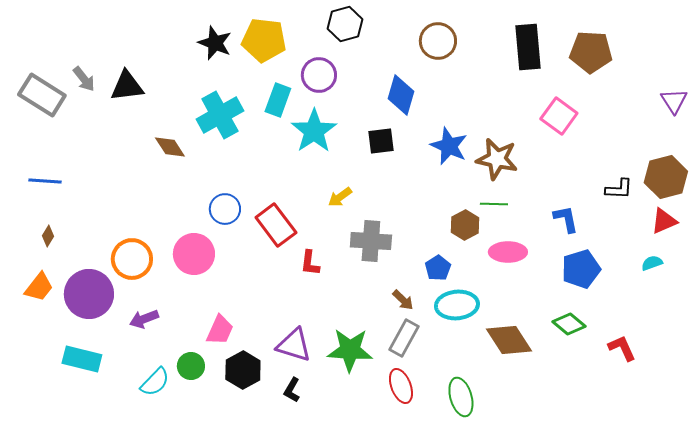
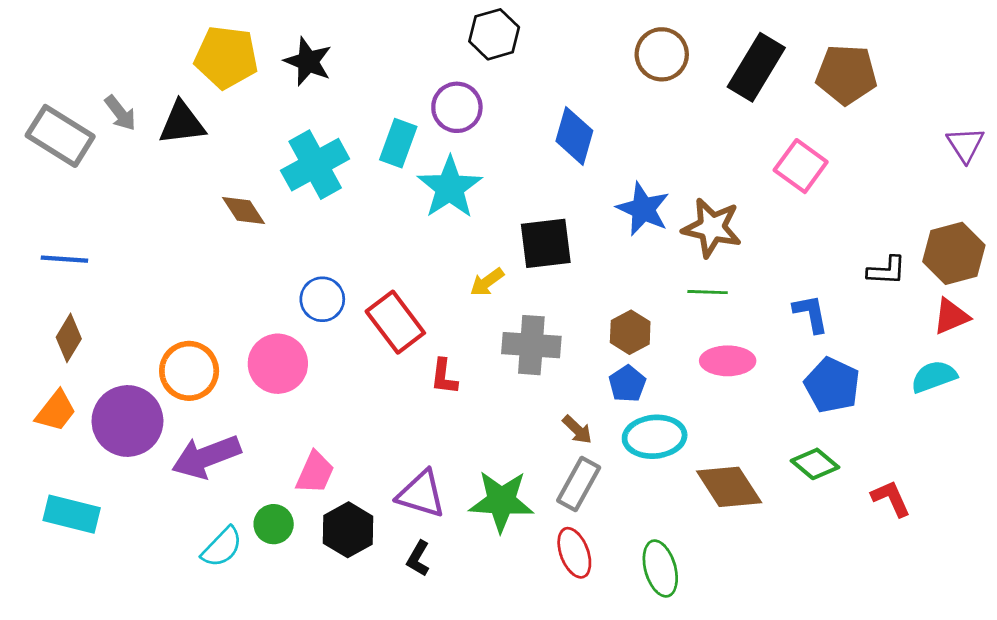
yellow pentagon: (264, 40) -> (226, 57), moved
brown circle: (438, 41) -> (662, 54), moved
black rectangle: (528, 47) -> (756, 67), turned 36
black square: (381, 141) -> (546, 243), moved, size x1.4
brown hexagon: (465, 225) -> (630, 332), moved
brown diamond: (48, 236) -> (69, 338), size x1.5
cyan semicircle: (652, 263) -> (934, 377), size x1.5
blue pentagon: (581, 269) -> (832, 385), turned -30
purple arrow: (144, 319) -> (206, 457), size x1.6
cyan rectangle: (82, 359) -> (72, 514), moved

